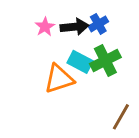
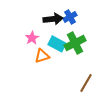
pink star: (45, 27) -> (32, 38), moved
orange triangle: (59, 79) -> (42, 56), size x0.7

